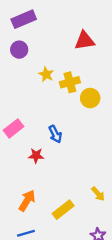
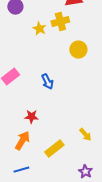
yellow cross: (70, 82) -> (60, 22), moved
red star: (36, 156) -> (31, 117), moved

